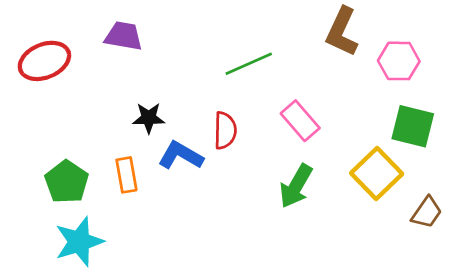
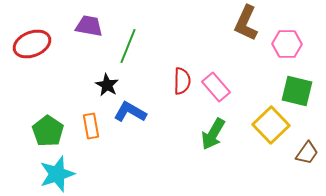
green line: (249, 64) -> (128, 46), moved, turned -44
black star: (149, 118) -> (107, 85), turned 30
red semicircle: (225, 130) -> (182, 81), moved

